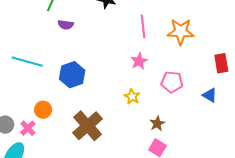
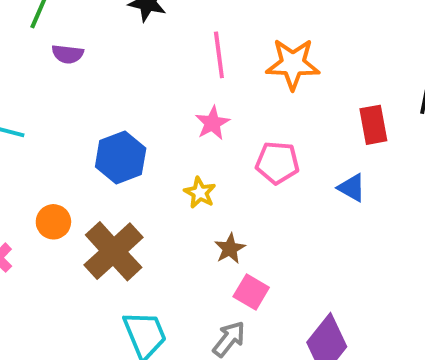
blue hexagon: (72, 75) -> (121, 157), moved
orange circle: (43, 110) -> (53, 222), moved
brown star: (157, 124) -> (230, 249), moved

